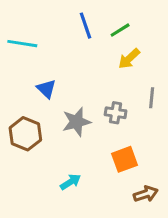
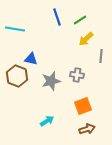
blue triangle: (46, 89) -> (31, 59), turned -32
gray line: (152, 98) -> (101, 56), moved
brown hexagon: (25, 134) -> (17, 76), moved
brown arrow: (146, 194) -> (87, 129), moved

